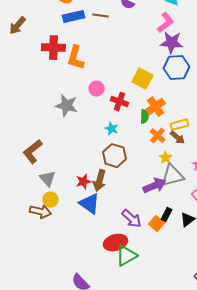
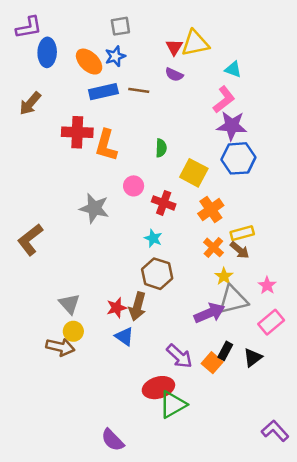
green semicircle: (144, 117) -> (161, 148), moved
brown L-shape: (32, 152) -> (30, 240), moved
blue triangle: (89, 204) -> (124, 337), size x0.7

